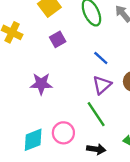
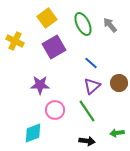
purple square: (58, 39) -> (54, 47), size x1.6
pink circle: (63, 133) -> (55, 110), moved

